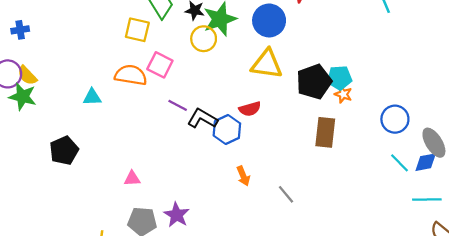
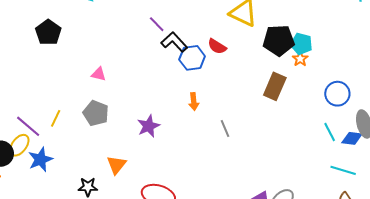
red semicircle: (250, 109) -> (217, 46), turned 30
black pentagon: (64, 150) -> (48, 32), turned -30
purple star: (177, 215) -> (149, 126), moved

